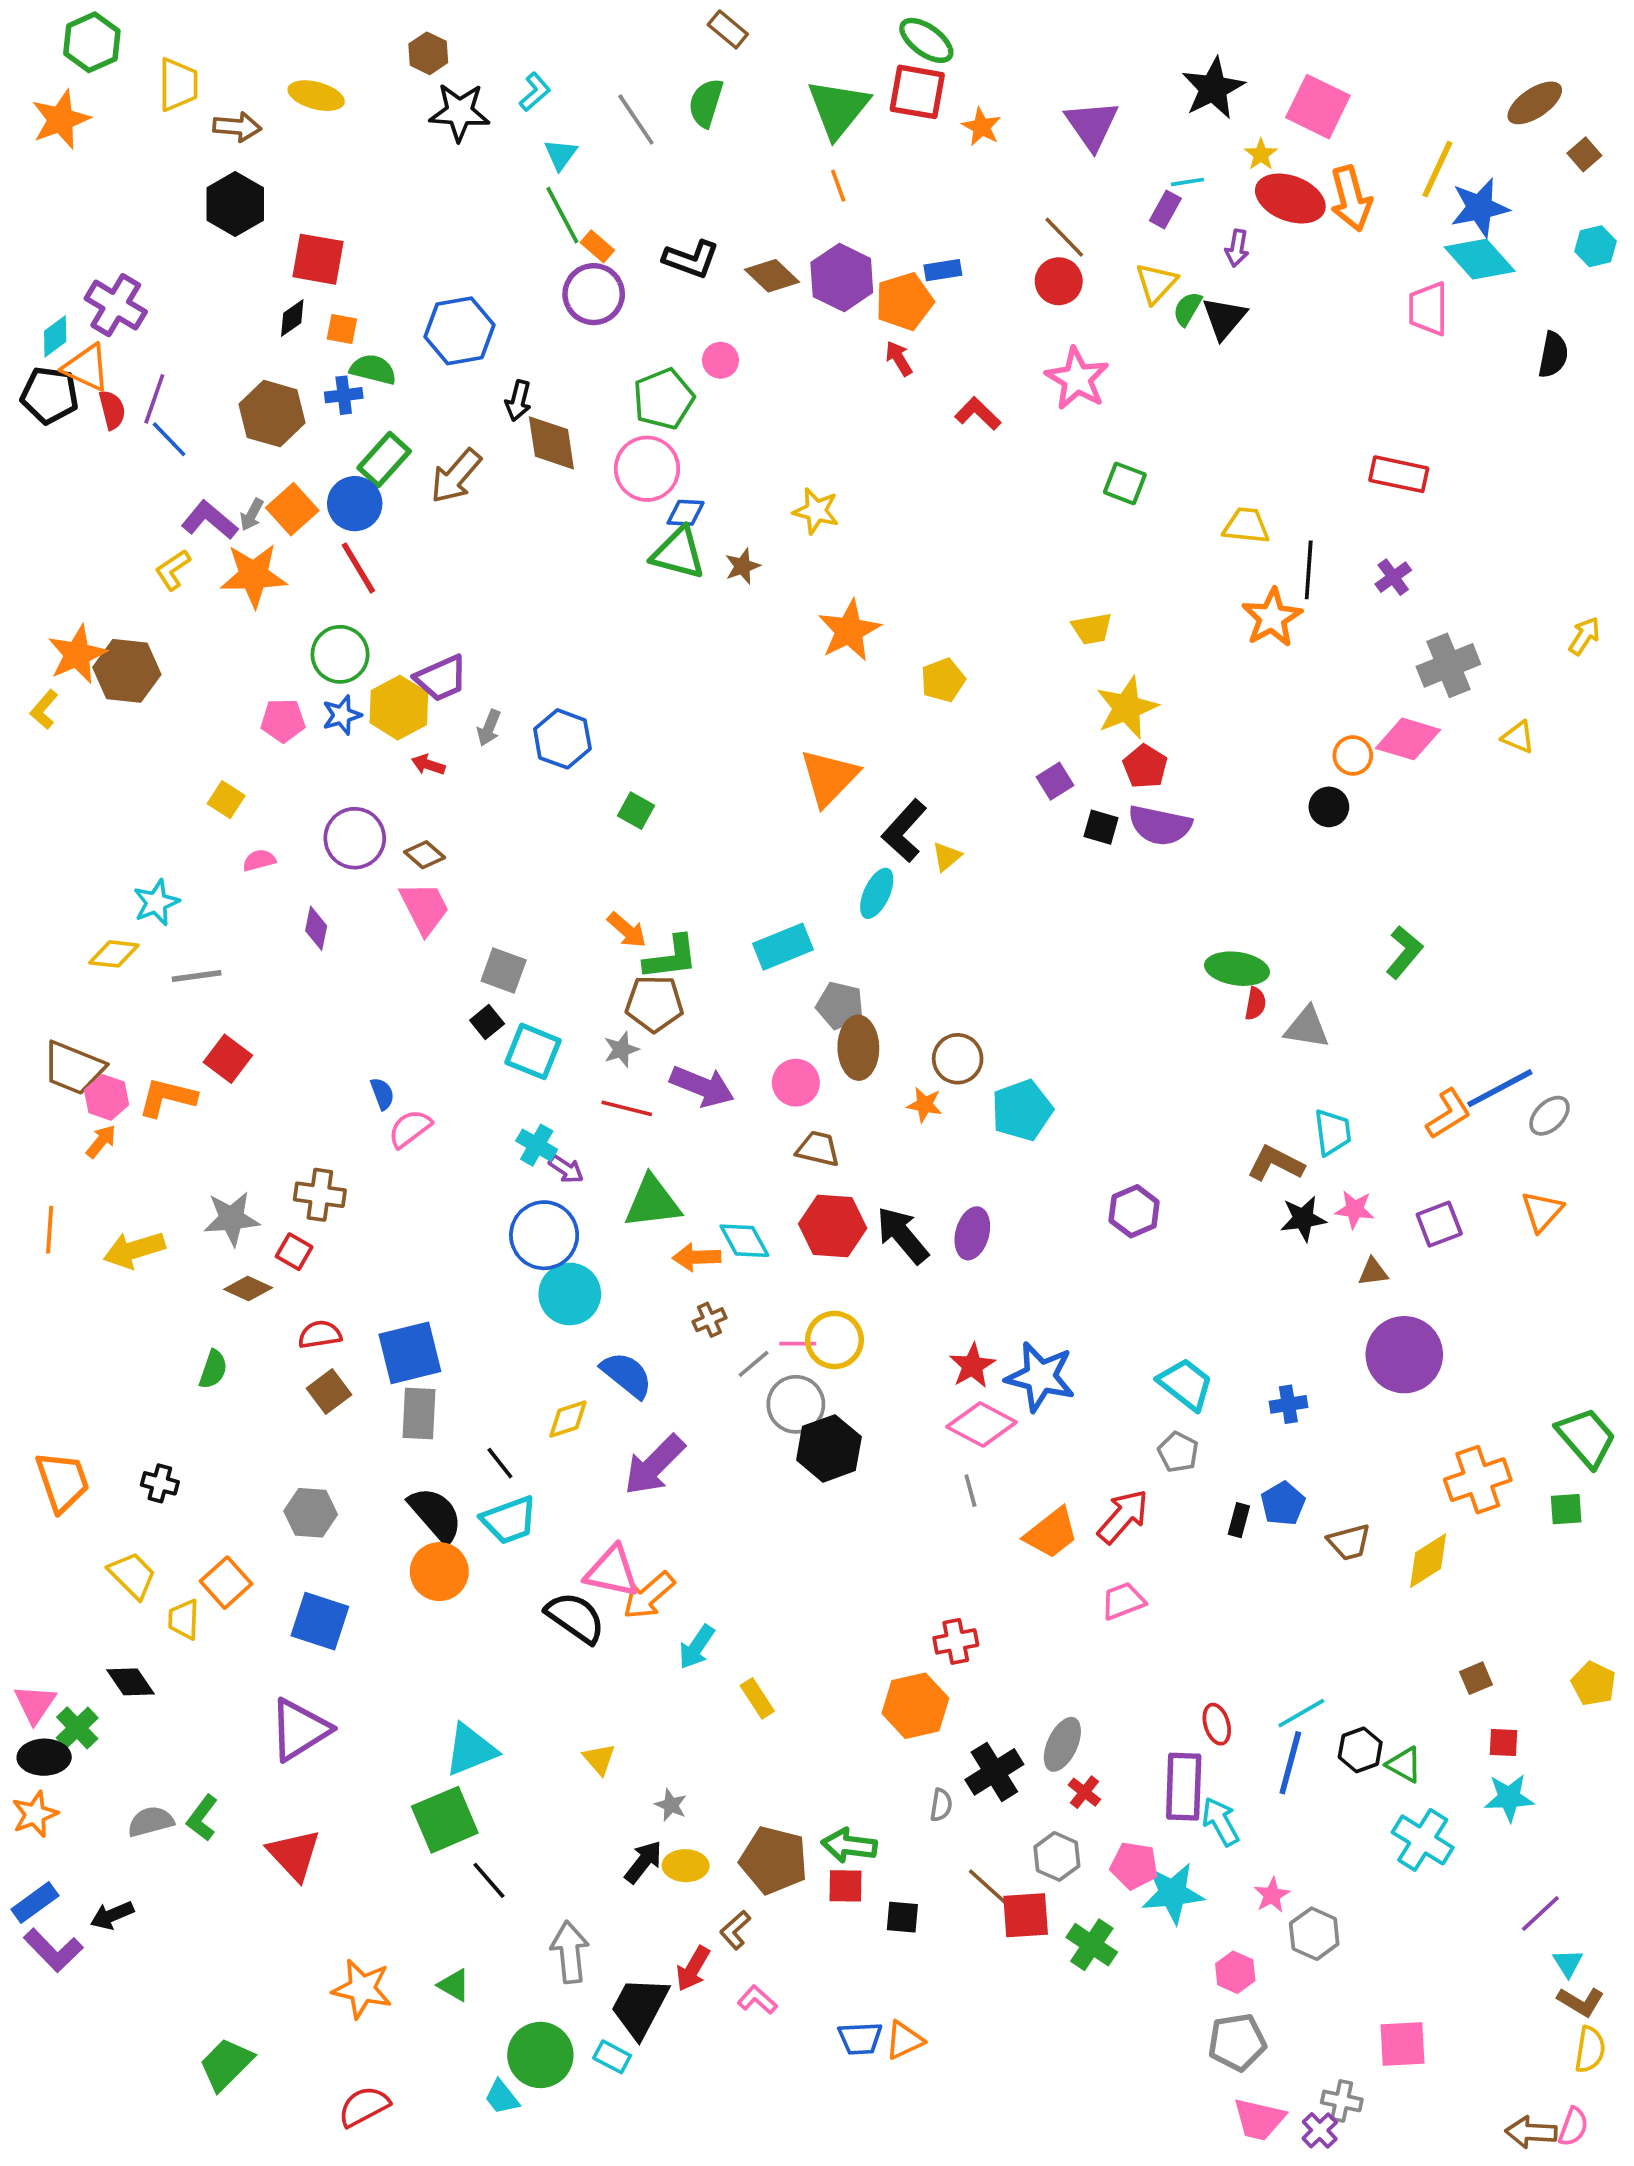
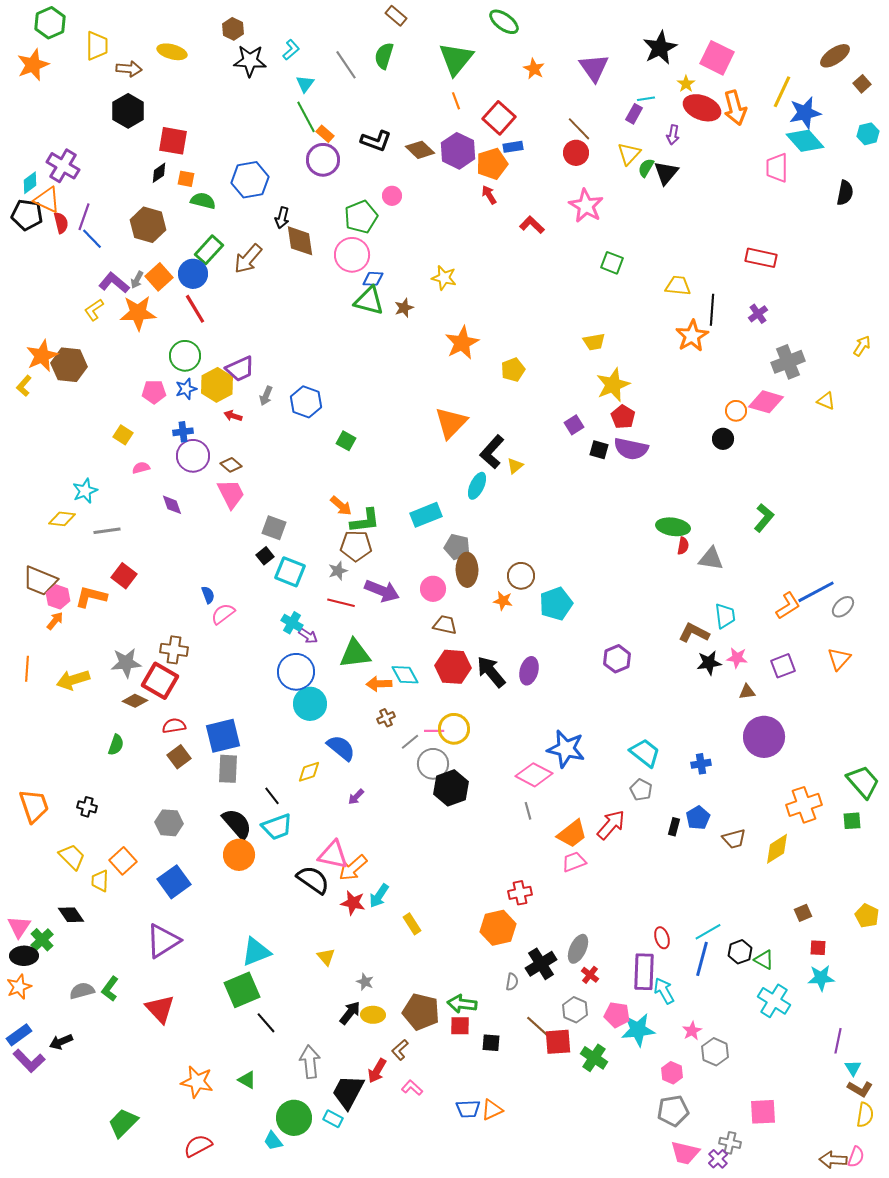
red square: (917, 92) -> (499, 118), moved, turned 32
blue cross: (344, 395) -> (183, 432), moved
purple diamond: (316, 928) -> (172, 505), turned -30
red square: (294, 1252) -> (160, 681), size x1.8
red star: (972, 1366) -> (353, 903), moved, turned -30
purple arrow: (654, 1465) -> (356, 797), size x0.5
pink trapezoid: (1123, 1601) -> (574, 862), moved
blue square: (320, 1621) -> (174, 882), turned 36
purple line: (1540, 1913) -> (838, 1041), turned -35

